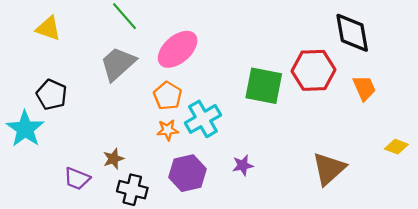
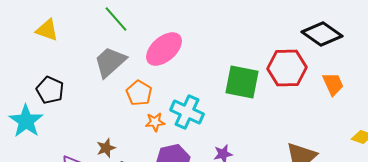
black diamond: (352, 33) -> (322, 34), turned -45
orange pentagon: (168, 96) -> (139, 93), moved
cyan cross: (203, 119) -> (187, 112), turned -36

